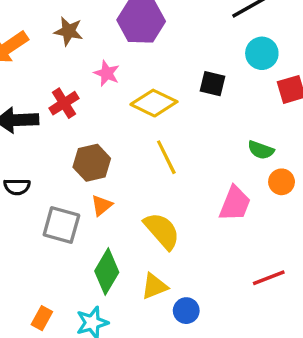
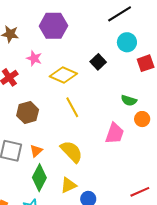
black square: (212, 84) -> (98, 62), turned 35
orange triangle: (102, 205) -> (36, 151), moved
red line: (269, 278) -> (140, 192), moved

